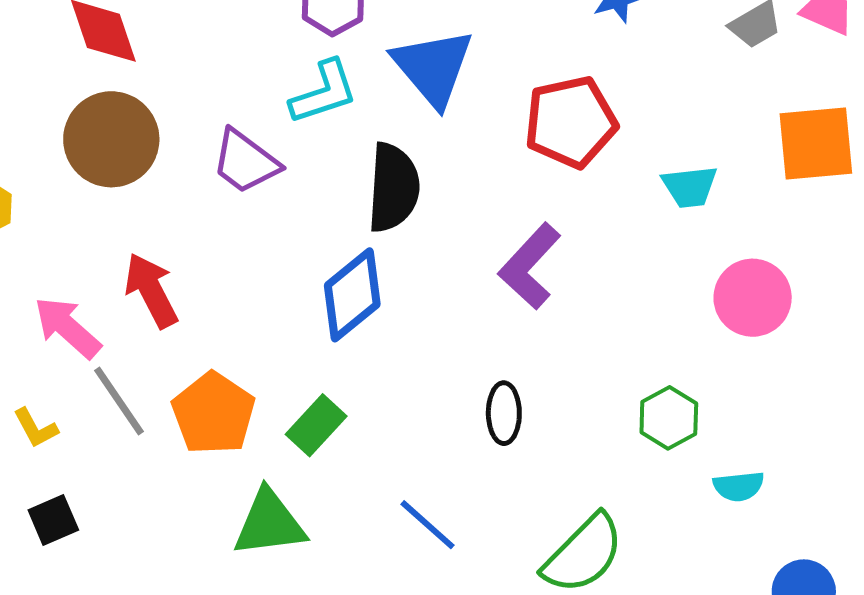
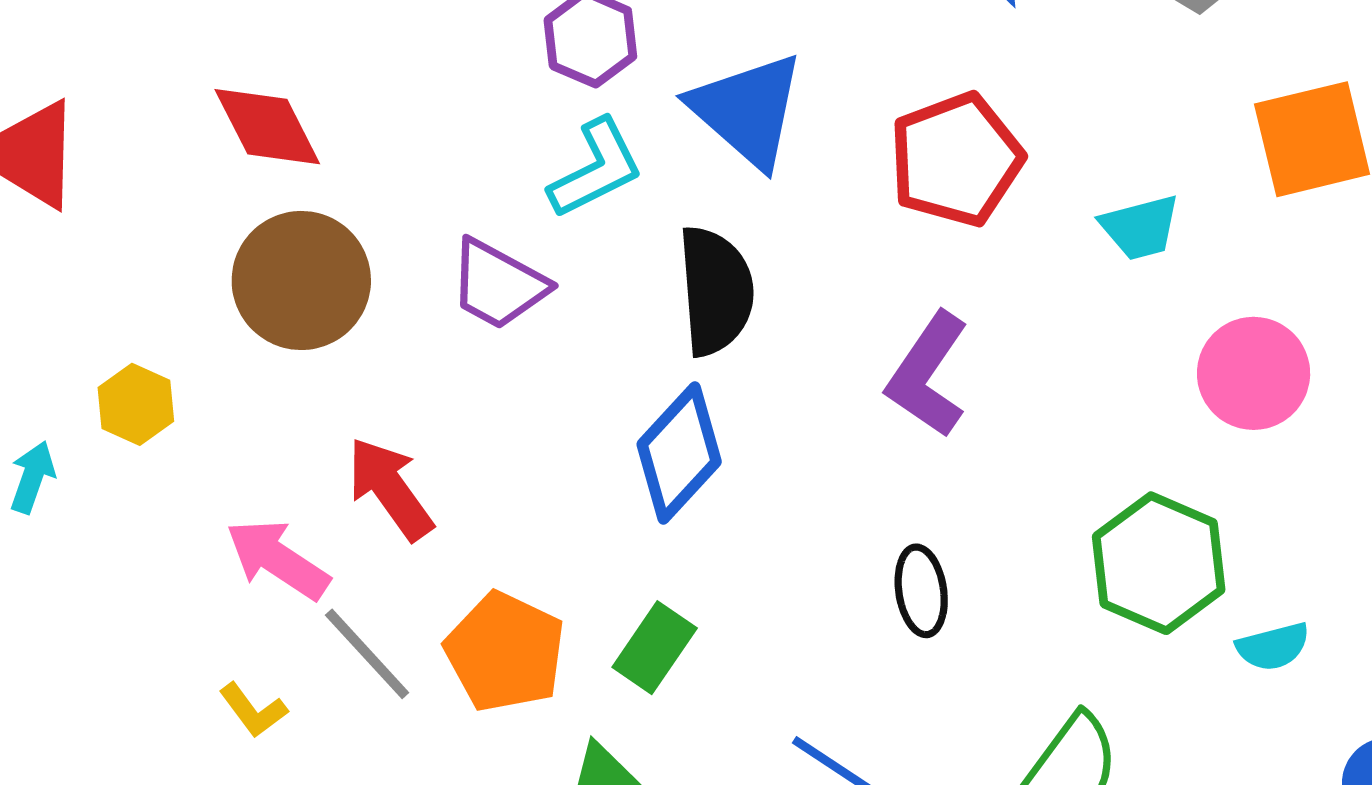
green hexagon: (669, 418) -> (1159, 563), size x1.5

